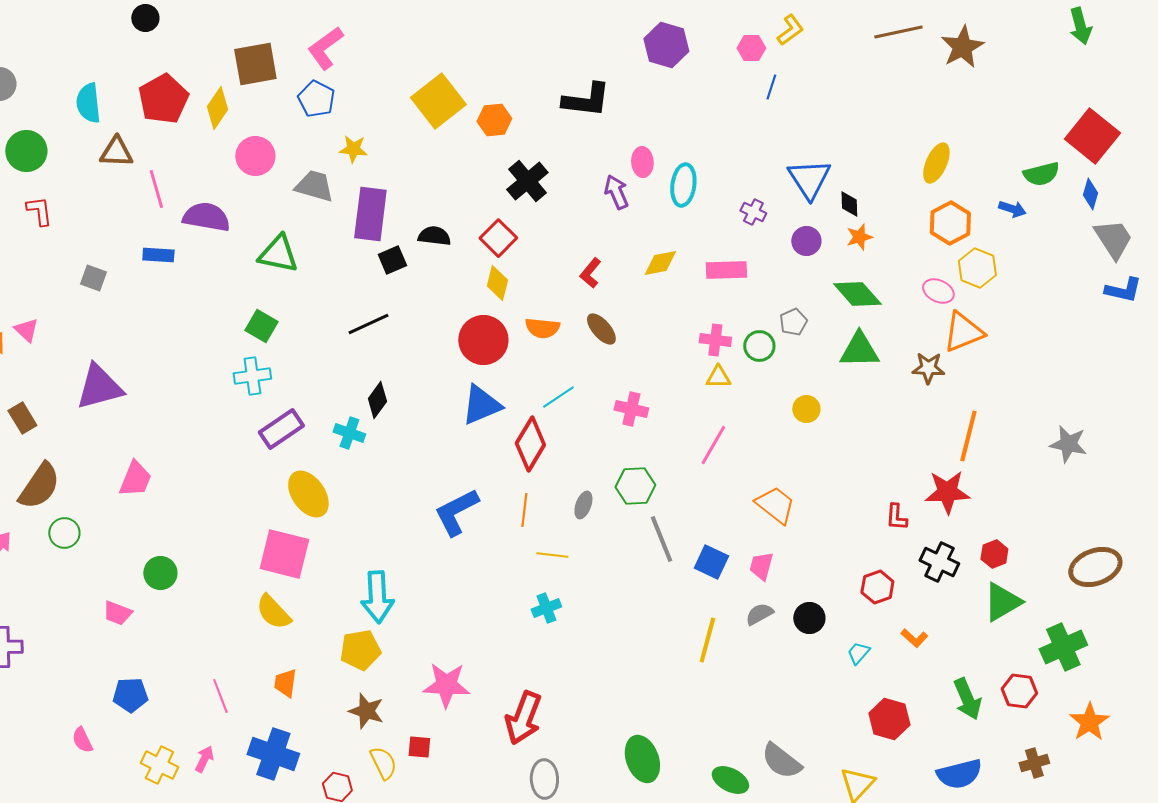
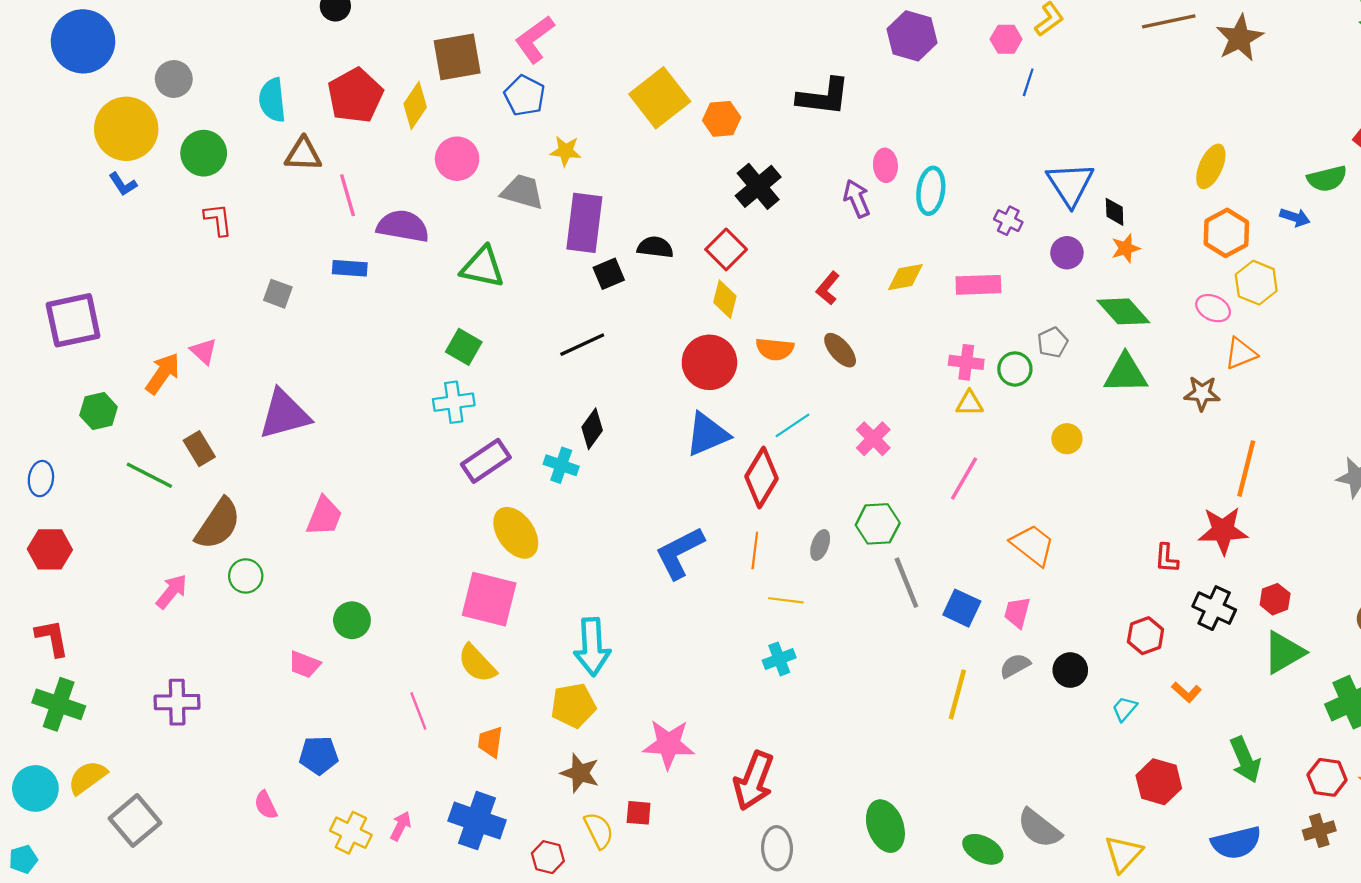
orange triangle: (963, 332) -> (1241, 353), size x0.7
pink cross: (631, 409) -> (873, 439), turned 32
red hexagon: (1019, 691) -> (1327, 777), moved
pink line: (220, 696) -> (418, 711), moved

